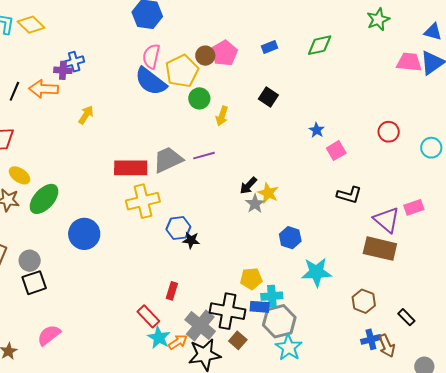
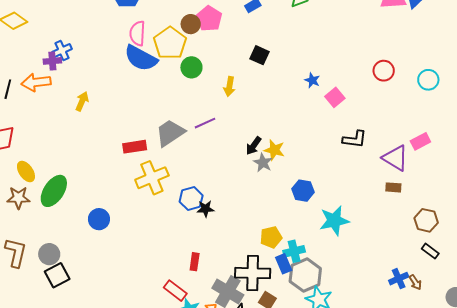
yellow arrow: (222, 116) -> (229, 86), moved
red rectangle: (131, 168) -> (135, 147), size x0.7
yellow ellipse: (20, 175) -> (26, 171), turned 30
blue circle: (84, 234) -> (99, 219), size x0.7
brown rectangle: (380, 249) -> (393, 187), size x0.5
brown hexagon: (364, 301) -> (426, 220), moved
blue rectangle: (260, 307) -> (284, 264), turned 72
brown arrow: (387, 346) -> (415, 282), size x0.7

